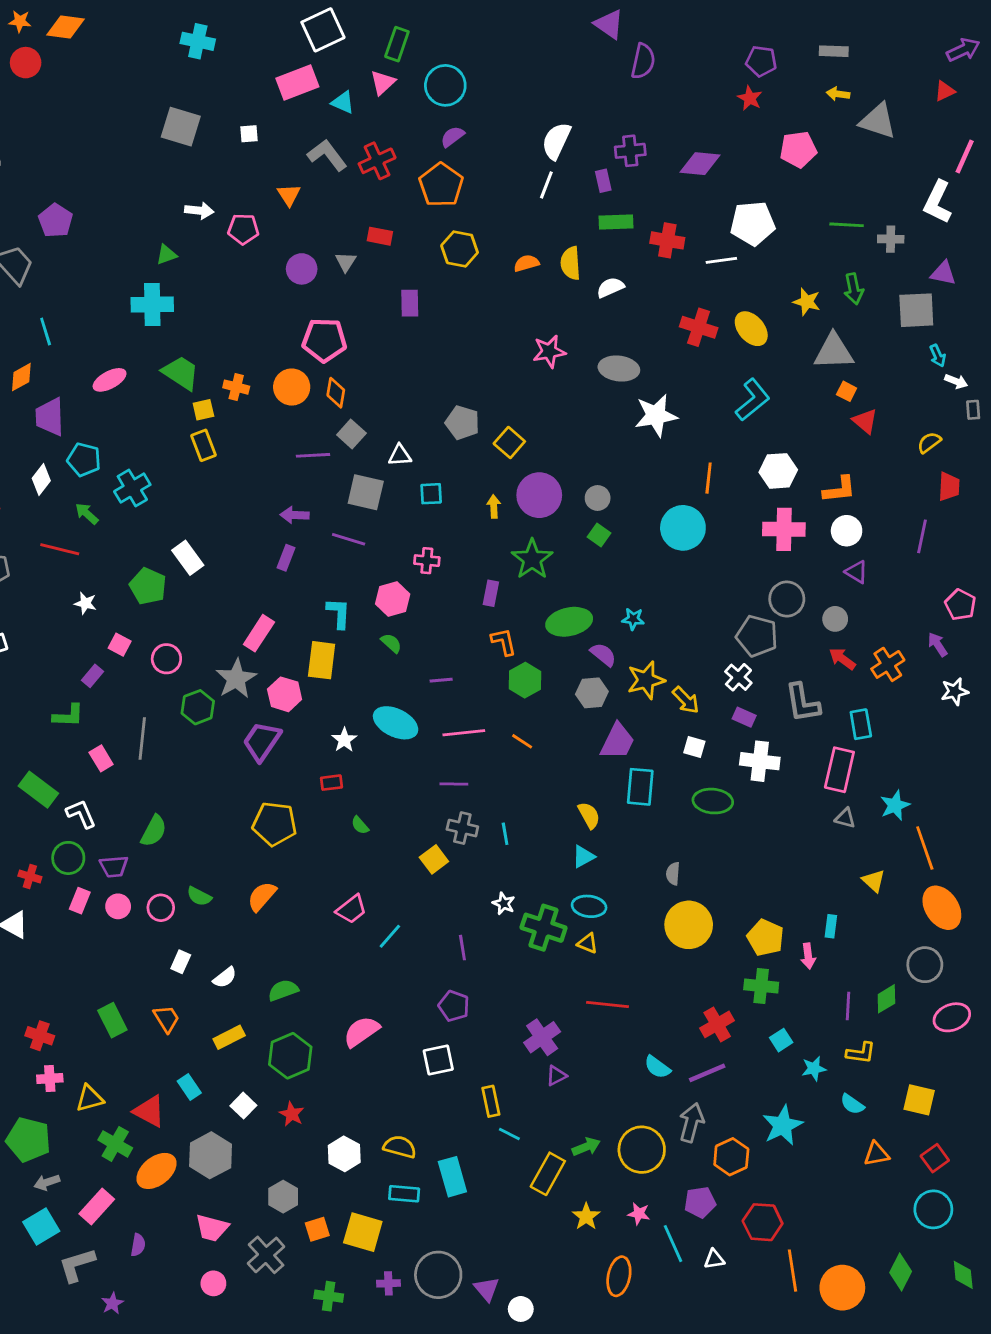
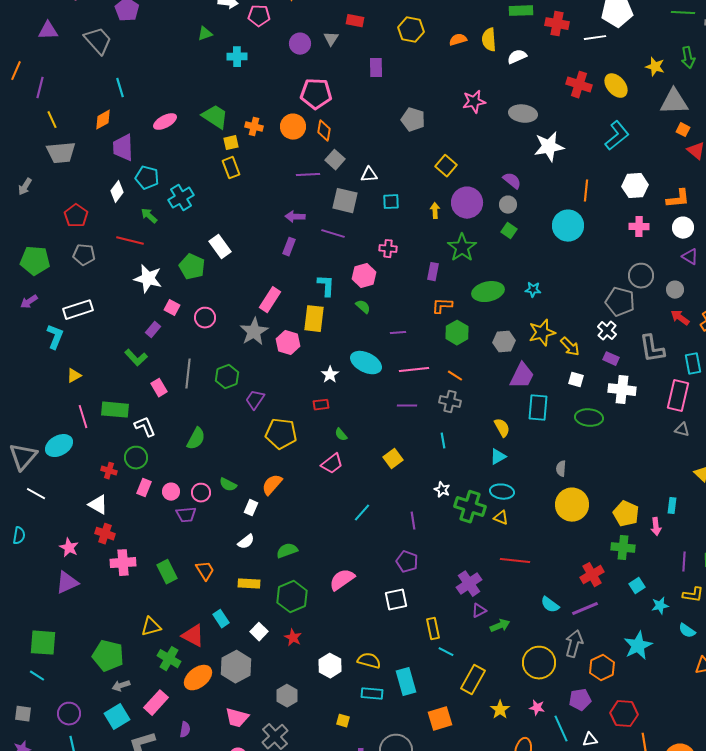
cyan cross: (152, 304) -> (237, 57), moved, size x0.7
gray pentagon: (462, 423) -> (413, 120), moved
pink cross: (784, 529) -> (639, 227), size x0.7
white star: (85, 603) -> (148, 279), size x1.8
orange L-shape: (504, 642) -> (442, 306), turned -75
purple semicircle: (603, 654) -> (512, 181), moved
green hexagon: (198, 707) -> (227, 377), moved
green L-shape: (68, 716) -> (136, 358), turned 45
purple trapezoid: (262, 741) -> (255, 400), moved, size x0.7
green rectangle: (38, 790) -> (115, 410), turned -32
gray cross: (462, 828) -> (450, 402), moved
purple trapezoid: (114, 866) -> (186, 515), moved
pink trapezoid: (351, 909) -> (332, 464), moved
white rectangle: (181, 962) -> (251, 508), moved
red cross: (40, 1036) -> (105, 534), moved
yellow rectangle: (229, 1037) -> (249, 584), turned 30
pink cross: (50, 1078) -> (123, 563), moved, size x1.4
green arrow: (586, 1147) -> (500, 626), moved
orange square: (317, 1229) -> (440, 719), moved, size x1.4
yellow square: (363, 1232) -> (343, 721), size x0.5

